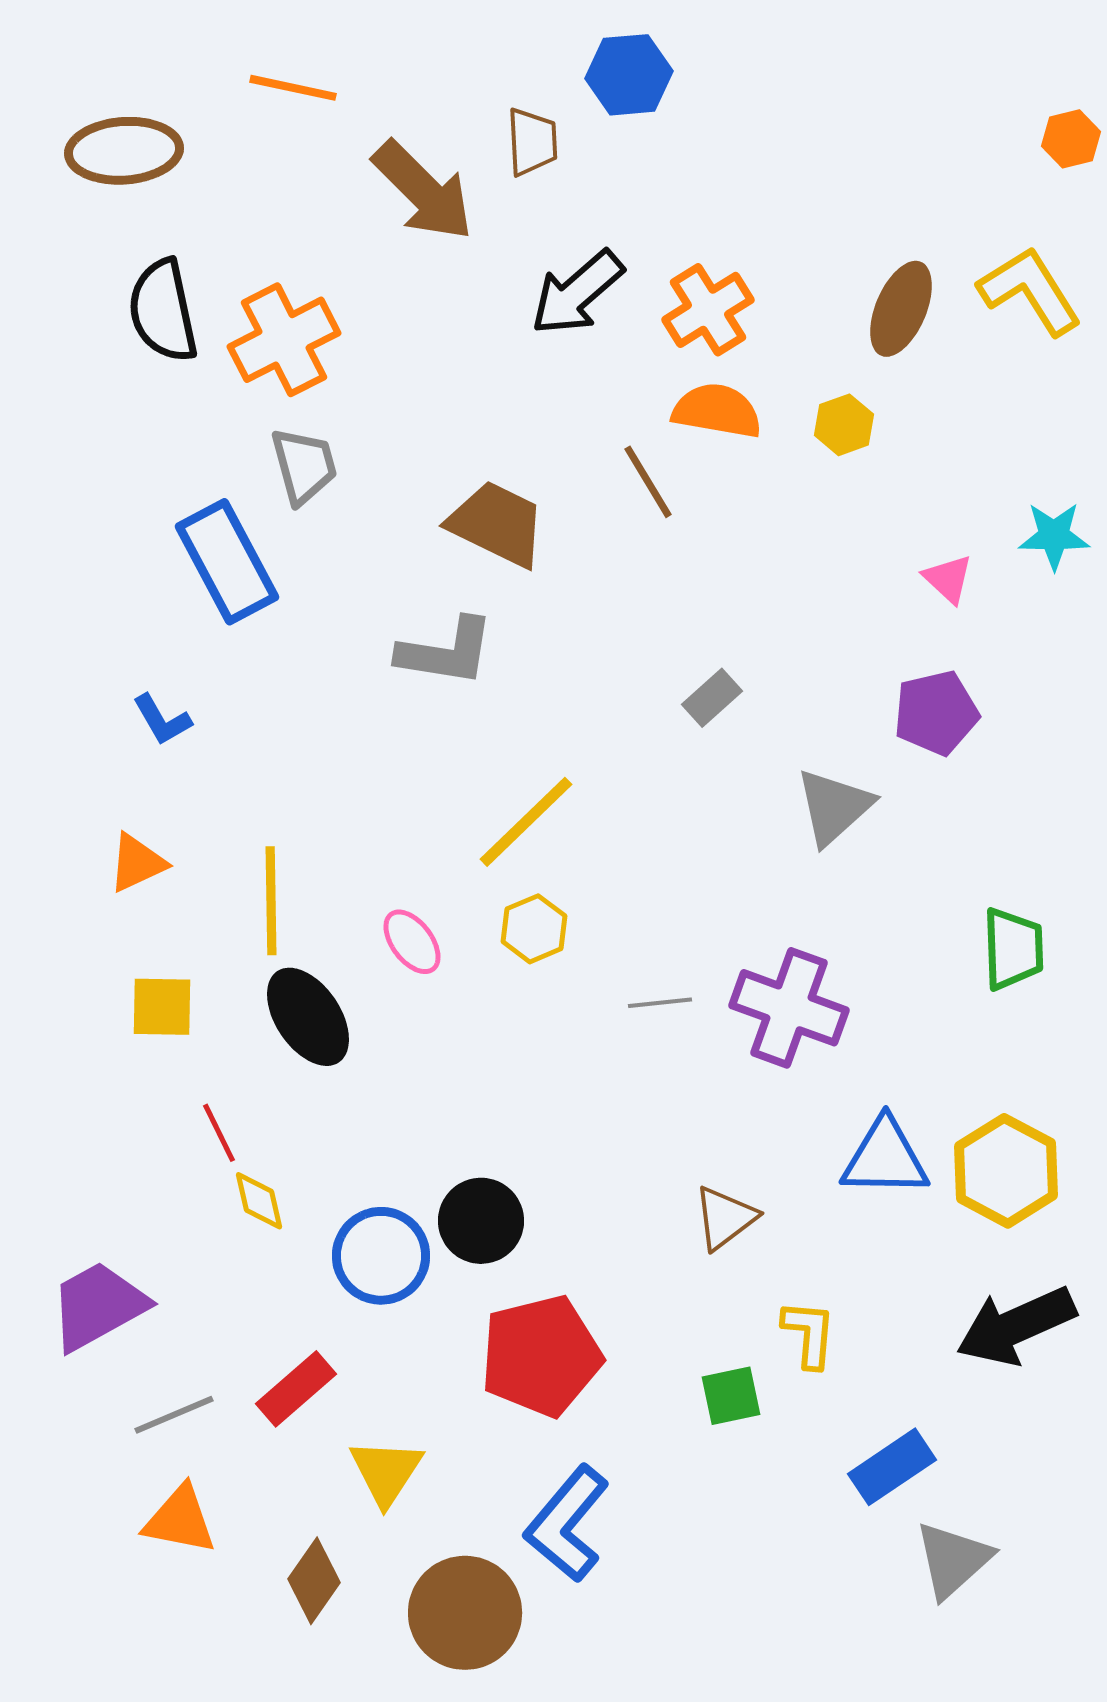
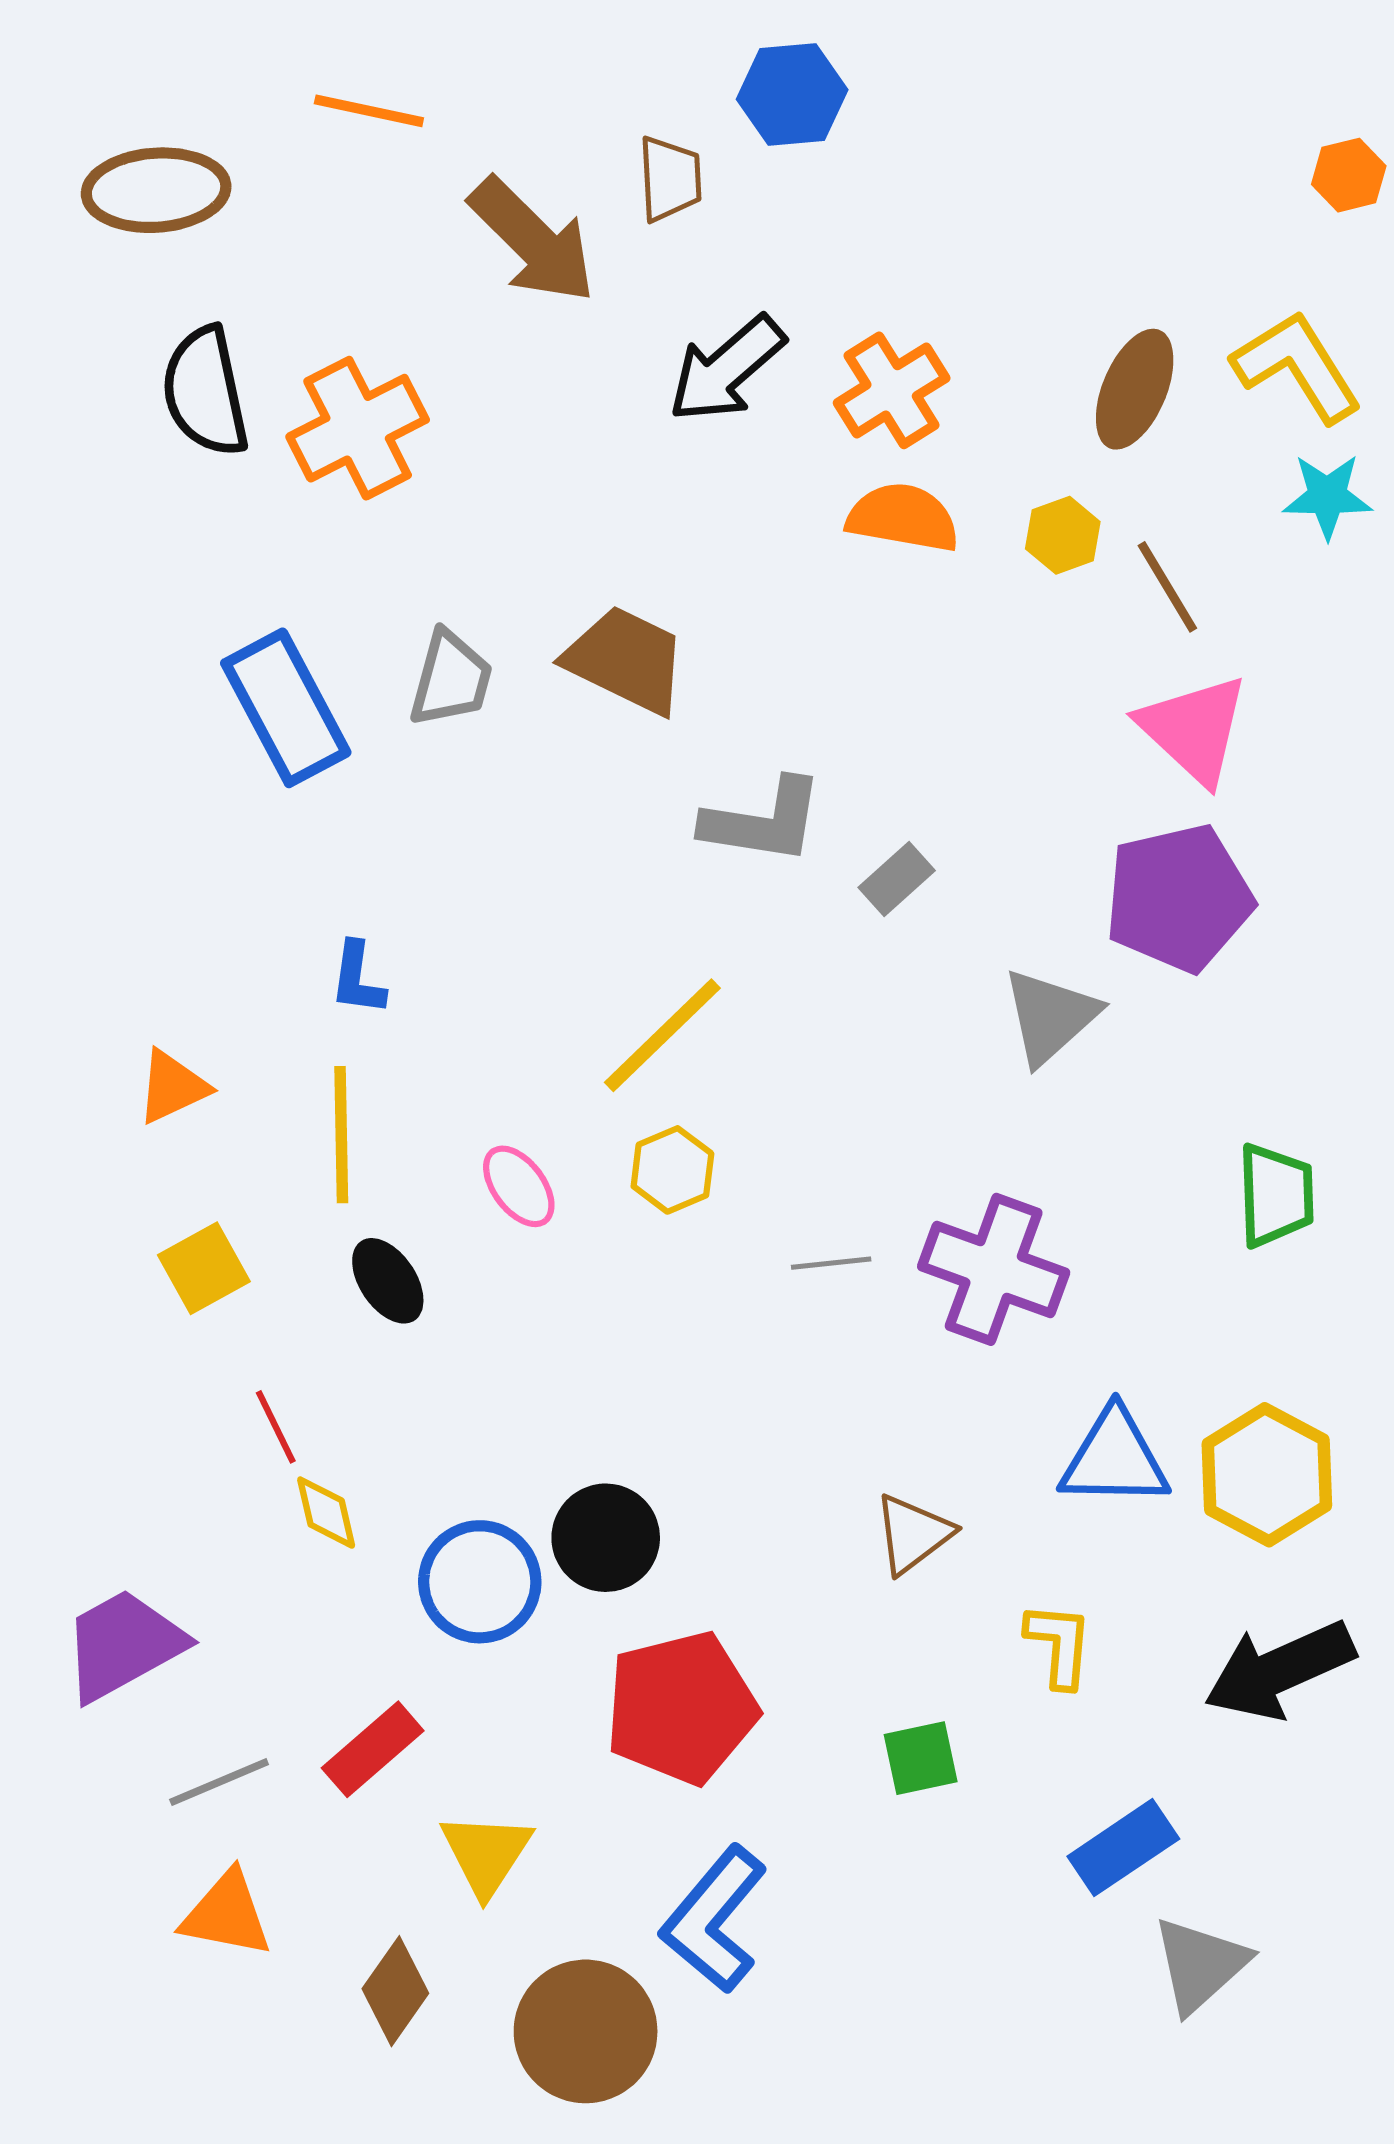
gray trapezoid: (304, 466) -> (451, 679), moved, turned 30
brown line: (648, 482) -> (1167, 587), moved
cyan star: (1054, 536) -> (1327, 496), moved
pink triangle: (948, 579) -> (1194, 729), size x1.8
gray L-shape: (446, 652) -> (763, 821), moved
purple pentagon: (936, 713) -> (1179, 898), size x1.4
blue L-shape: (162, 720) -> (358, 979), moved, turned 38
yellow square: (162, 1007) -> (204, 1268), turned -30
black ellipse: (308, 1017) -> (388, 1281), size x0.7
yellow L-shape: (809, 1334) -> (1059, 1645), moved

